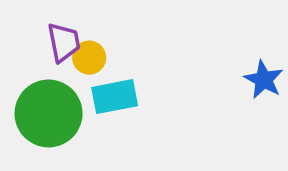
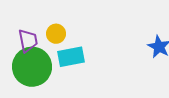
purple trapezoid: (64, 42) -> (28, 41), moved

